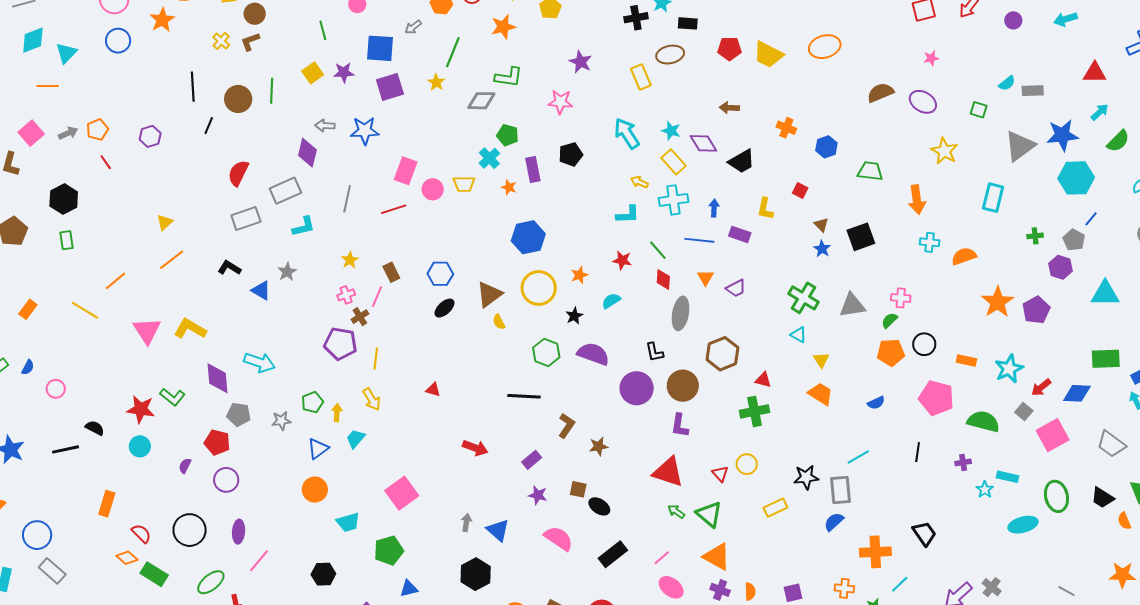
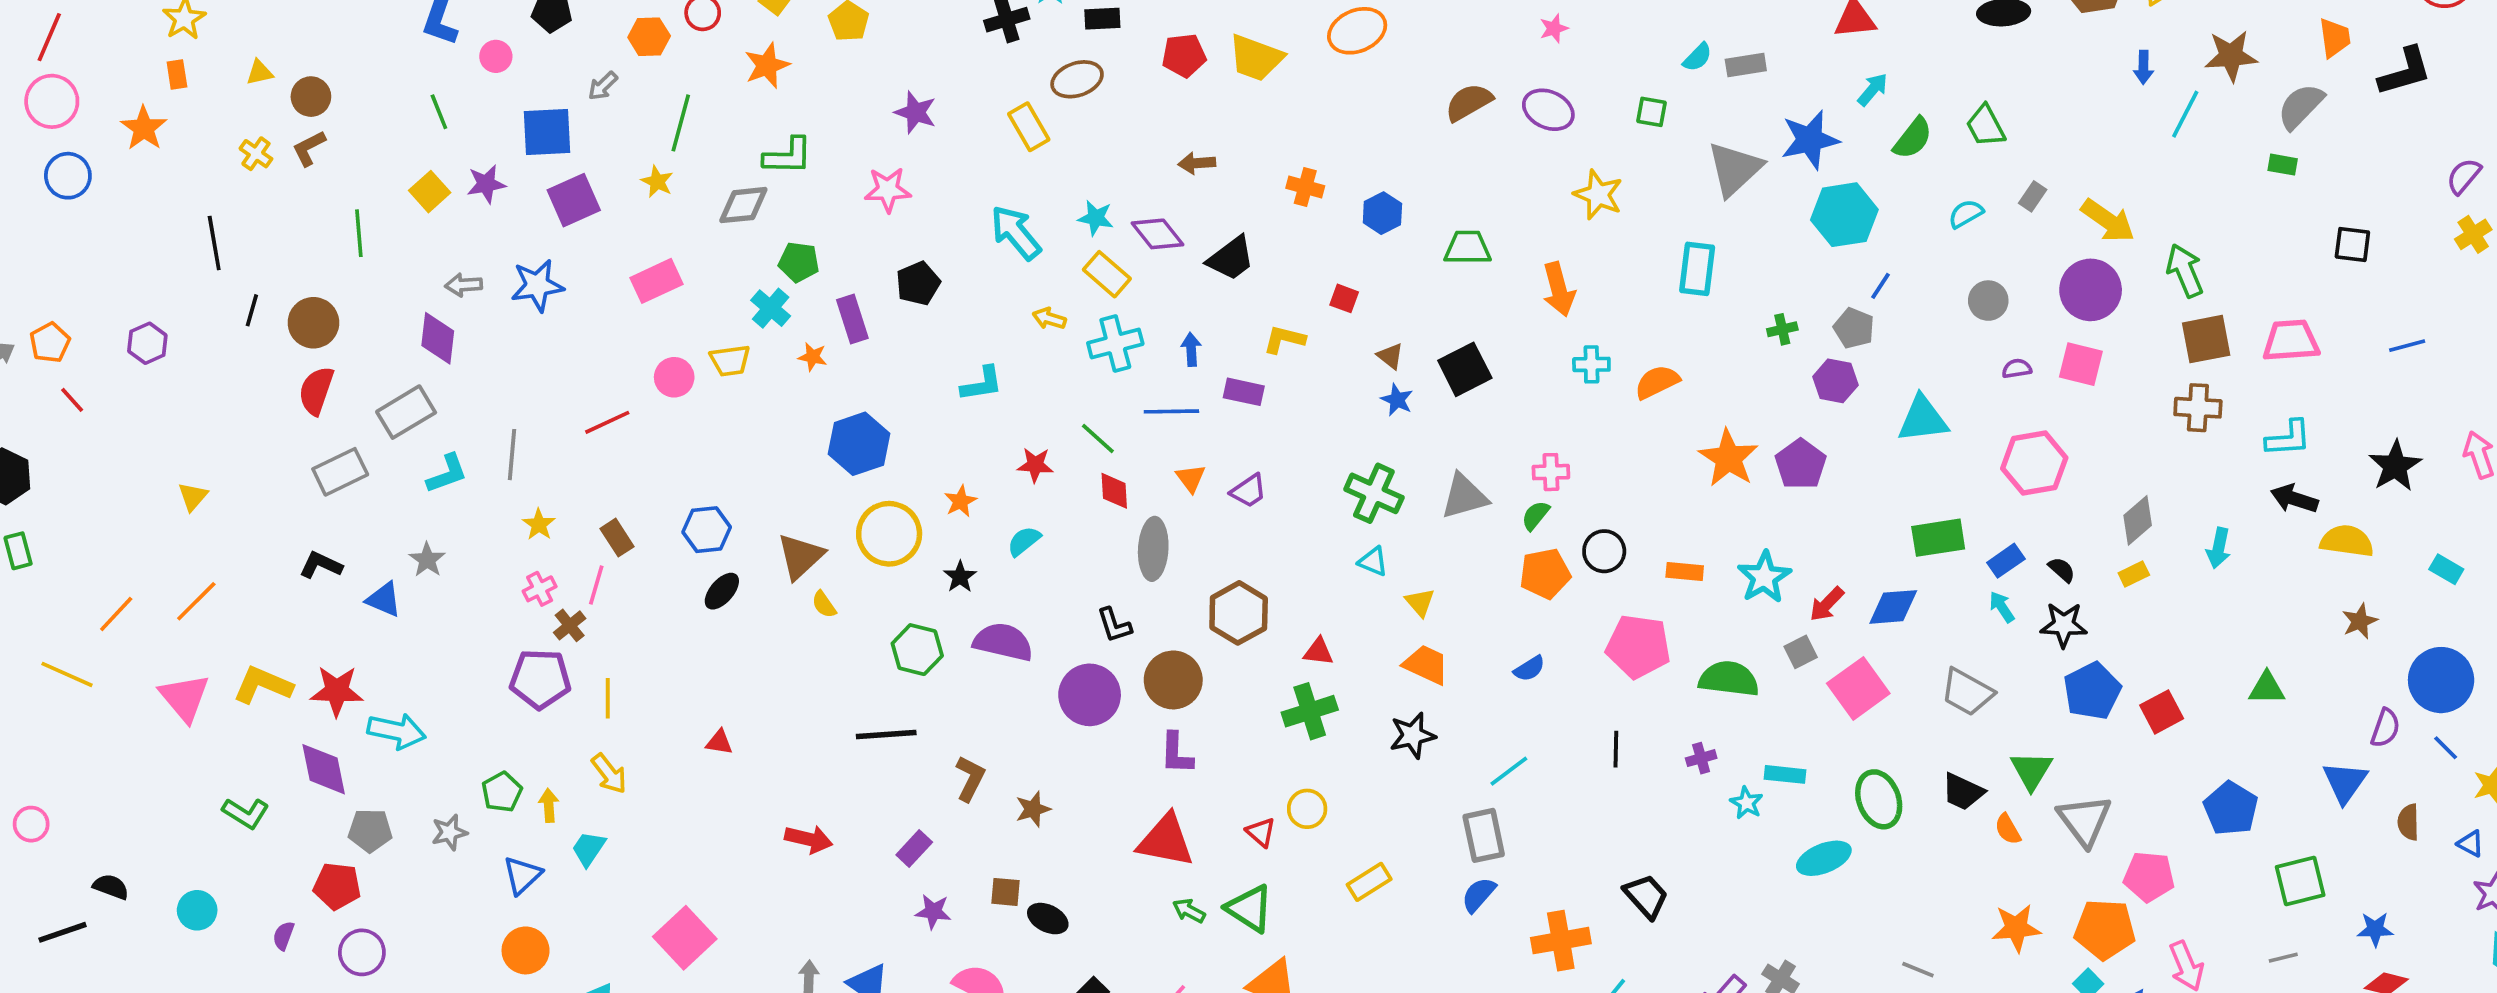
brown circle: (238, 99) -> (313, 323), moved
pink rectangle: (406, 171) -> (657, 281), moved, turned 52
gray line: (347, 199) -> (512, 455), moved
yellow L-shape: (765, 209) -> (1284, 339), turned 100
cyan L-shape: (628, 215) -> (982, 384), moved
orange line: (172, 260) -> (196, 601), moved
red star: (141, 409) -> (337, 691), moved
gray square: (1024, 412) -> (1801, 652), turned 30
black star: (806, 477) -> (1413, 735), moved

